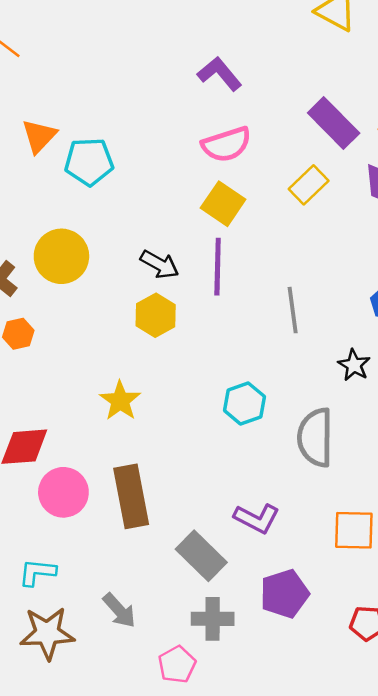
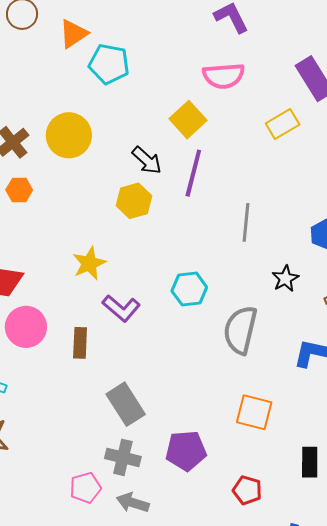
yellow square: (223, 204) -> (188, 120), moved
brown rectangle: (131, 496) -> (80, 343), size x0.6
purple L-shape: (257, 518) -> (121, 308), moved
gray arrow: (119, 610) -> (133, 503), moved, turned 136

